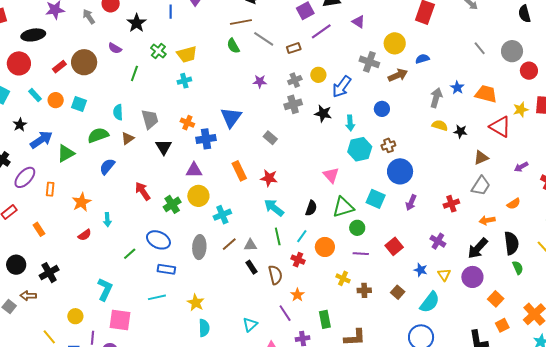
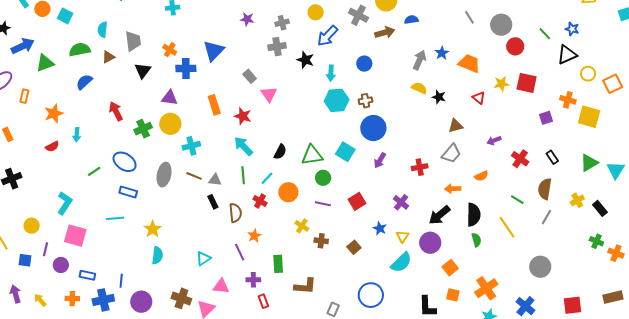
yellow circle: (318, 75) -> (316, 12), moved
red triangle: (500, 127) -> (479, 98), size x0.6
pink triangle: (331, 175) -> (269, 94), moved
brown line: (229, 244) -> (194, 176), turned 56
cyan semicircle: (430, 302) -> (401, 262), moved
orange square: (502, 325) -> (453, 295), turned 32

